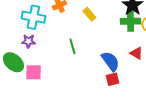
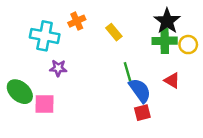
purple star: (28, 41) -> (58, 68), moved
green line: (72, 46) -> (128, 72), moved

